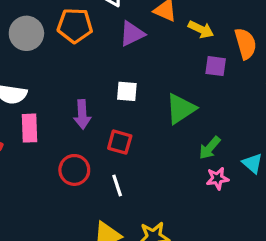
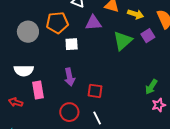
purple triangle: (132, 34) -> (93, 23), turned 30
purple square: (216, 66) -> (148, 36), turned -32
white square: (127, 91) -> (72, 44), moved
green triangle: (181, 109) -> (123, 41), moved

